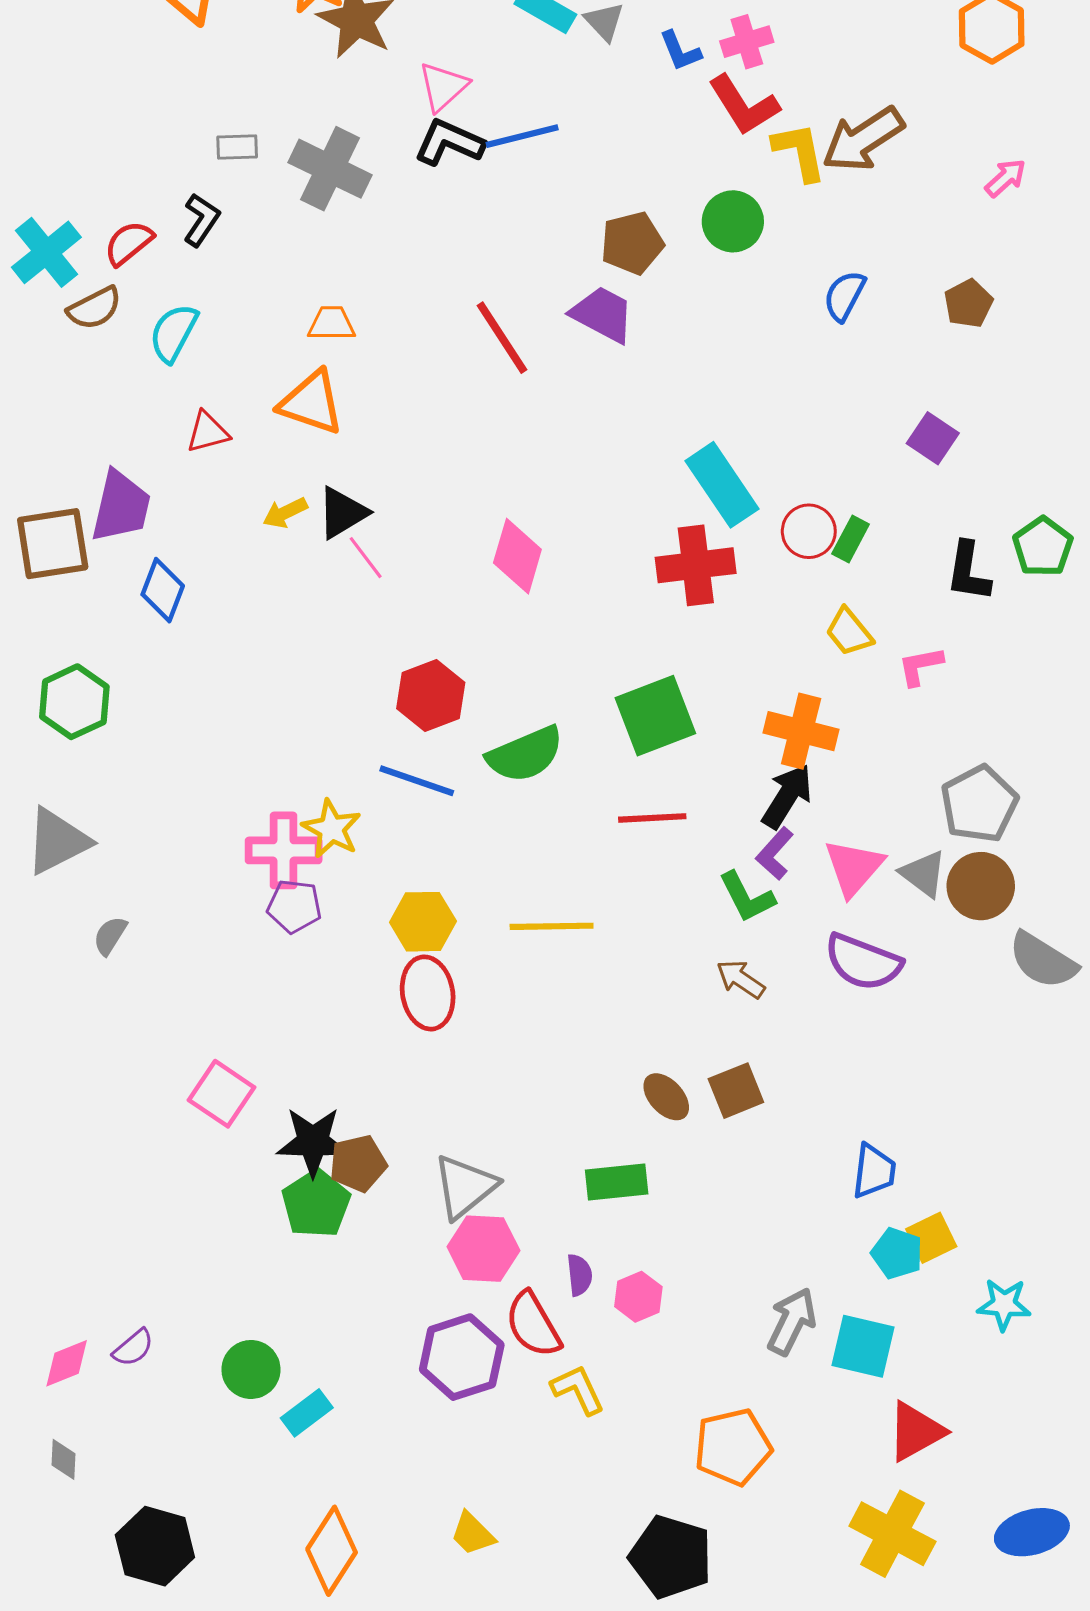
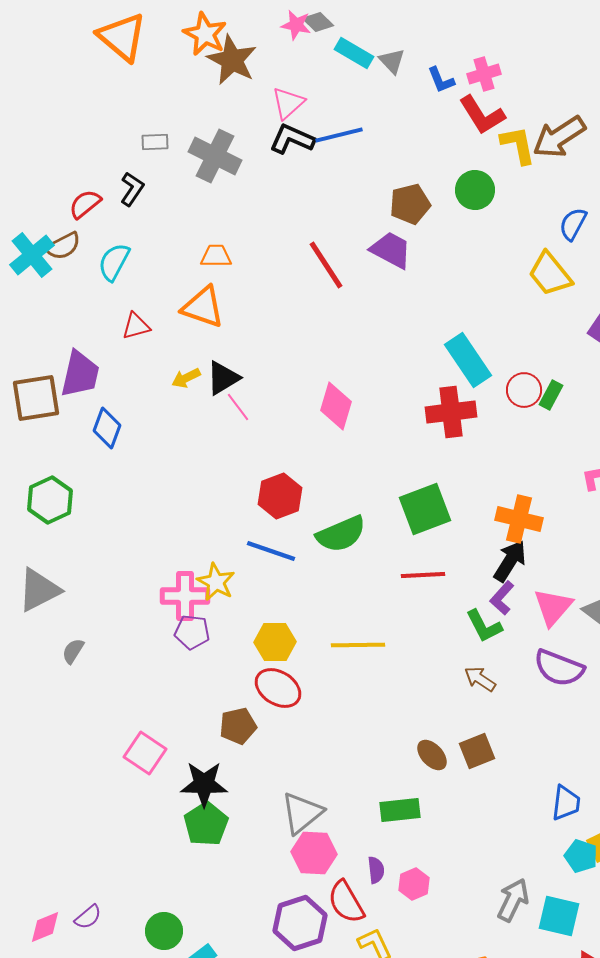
cyan cross: (46, 252) -> (32, 255), moved
blue semicircle: (844, 296) -> (573, 224), moved
yellow trapezoid: (849, 632) -> (550, 274), moved, size x1.4
red ellipse: (428, 993) -> (278, 688), turned -48
brown pentagon: (358, 1163) -> (238, 726), moved

